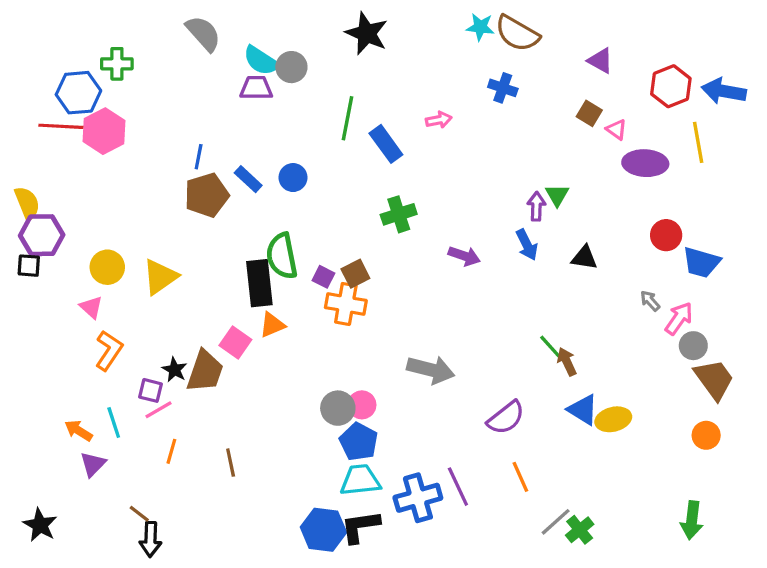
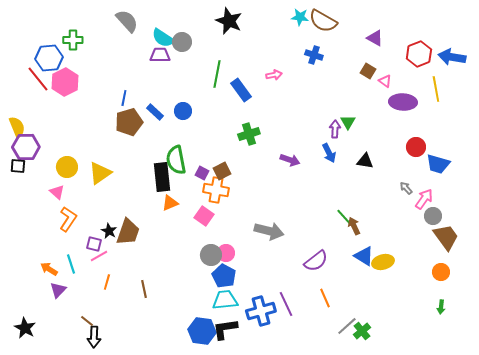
red line: (61, 126) -> (38, 79), turned 48
pink square: (235, 342) -> (204, 216), moved
green arrow: (692, 520) -> (441, 307), moved, size x0.6

